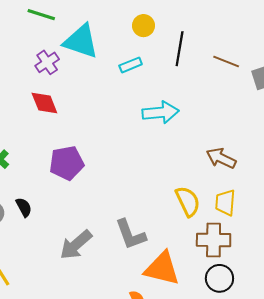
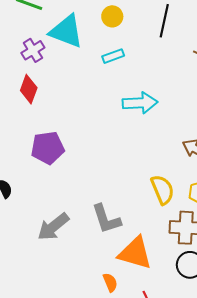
yellow circle: (143, 26) -> (112, 16), moved
black line: (180, 49) -> (164, 21), moved
red diamond: (44, 103) -> (29, 89), turned 40

